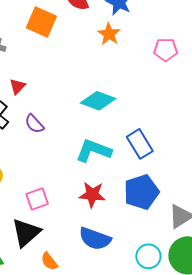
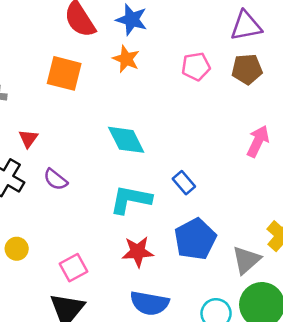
orange square: (41, 22) -> (64, 73), moved
cyan diamond: (98, 101) -> (126, 140), turned 52
blue rectangle: (140, 144) -> (184, 183), size x0.7

